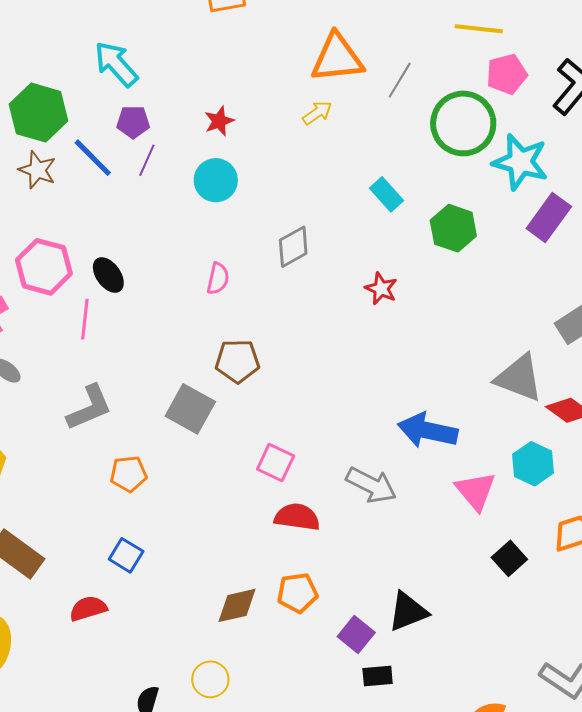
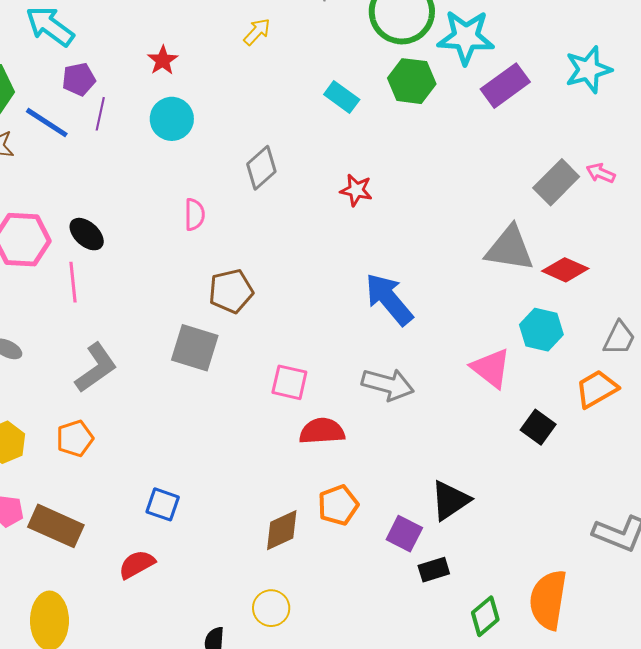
purple rectangle: (549, 217) -> (505, 86), turned 30
green hexagon: (453, 228) -> (412, 81), moved
blue arrow: (428, 431) -> (389, 299), moved, turned 50
orange pentagon: (129, 474) -> (75, 438), moved

